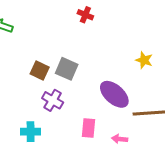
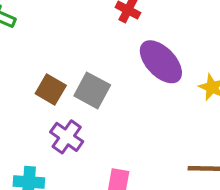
purple ellipse: (114, 94) -> (161, 62), moved

